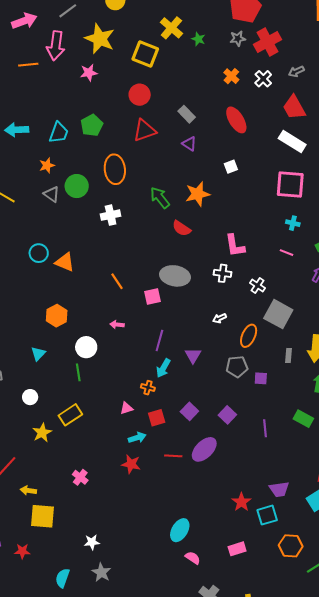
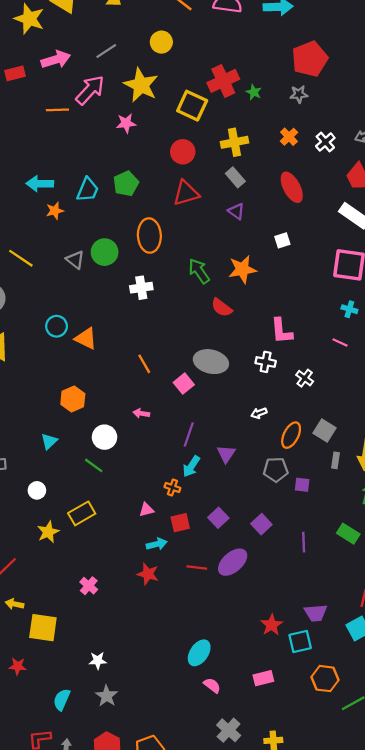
yellow cross: (171, 28) -> (234, 142), moved, turned 35
red cross: (267, 42) -> (223, 81), moved
pink arrow: (56, 46) -> (90, 90), turned -148
orange star: (47, 165) -> (55, 211), moved
pink square: (152, 296) -> (184, 384), turned -30
gray square: (278, 314) -> (324, 431), moved, size x0.7
green line: (78, 372) -> (94, 465), turned -48
yellow arrow: (28, 490) -> (15, 604), moved

